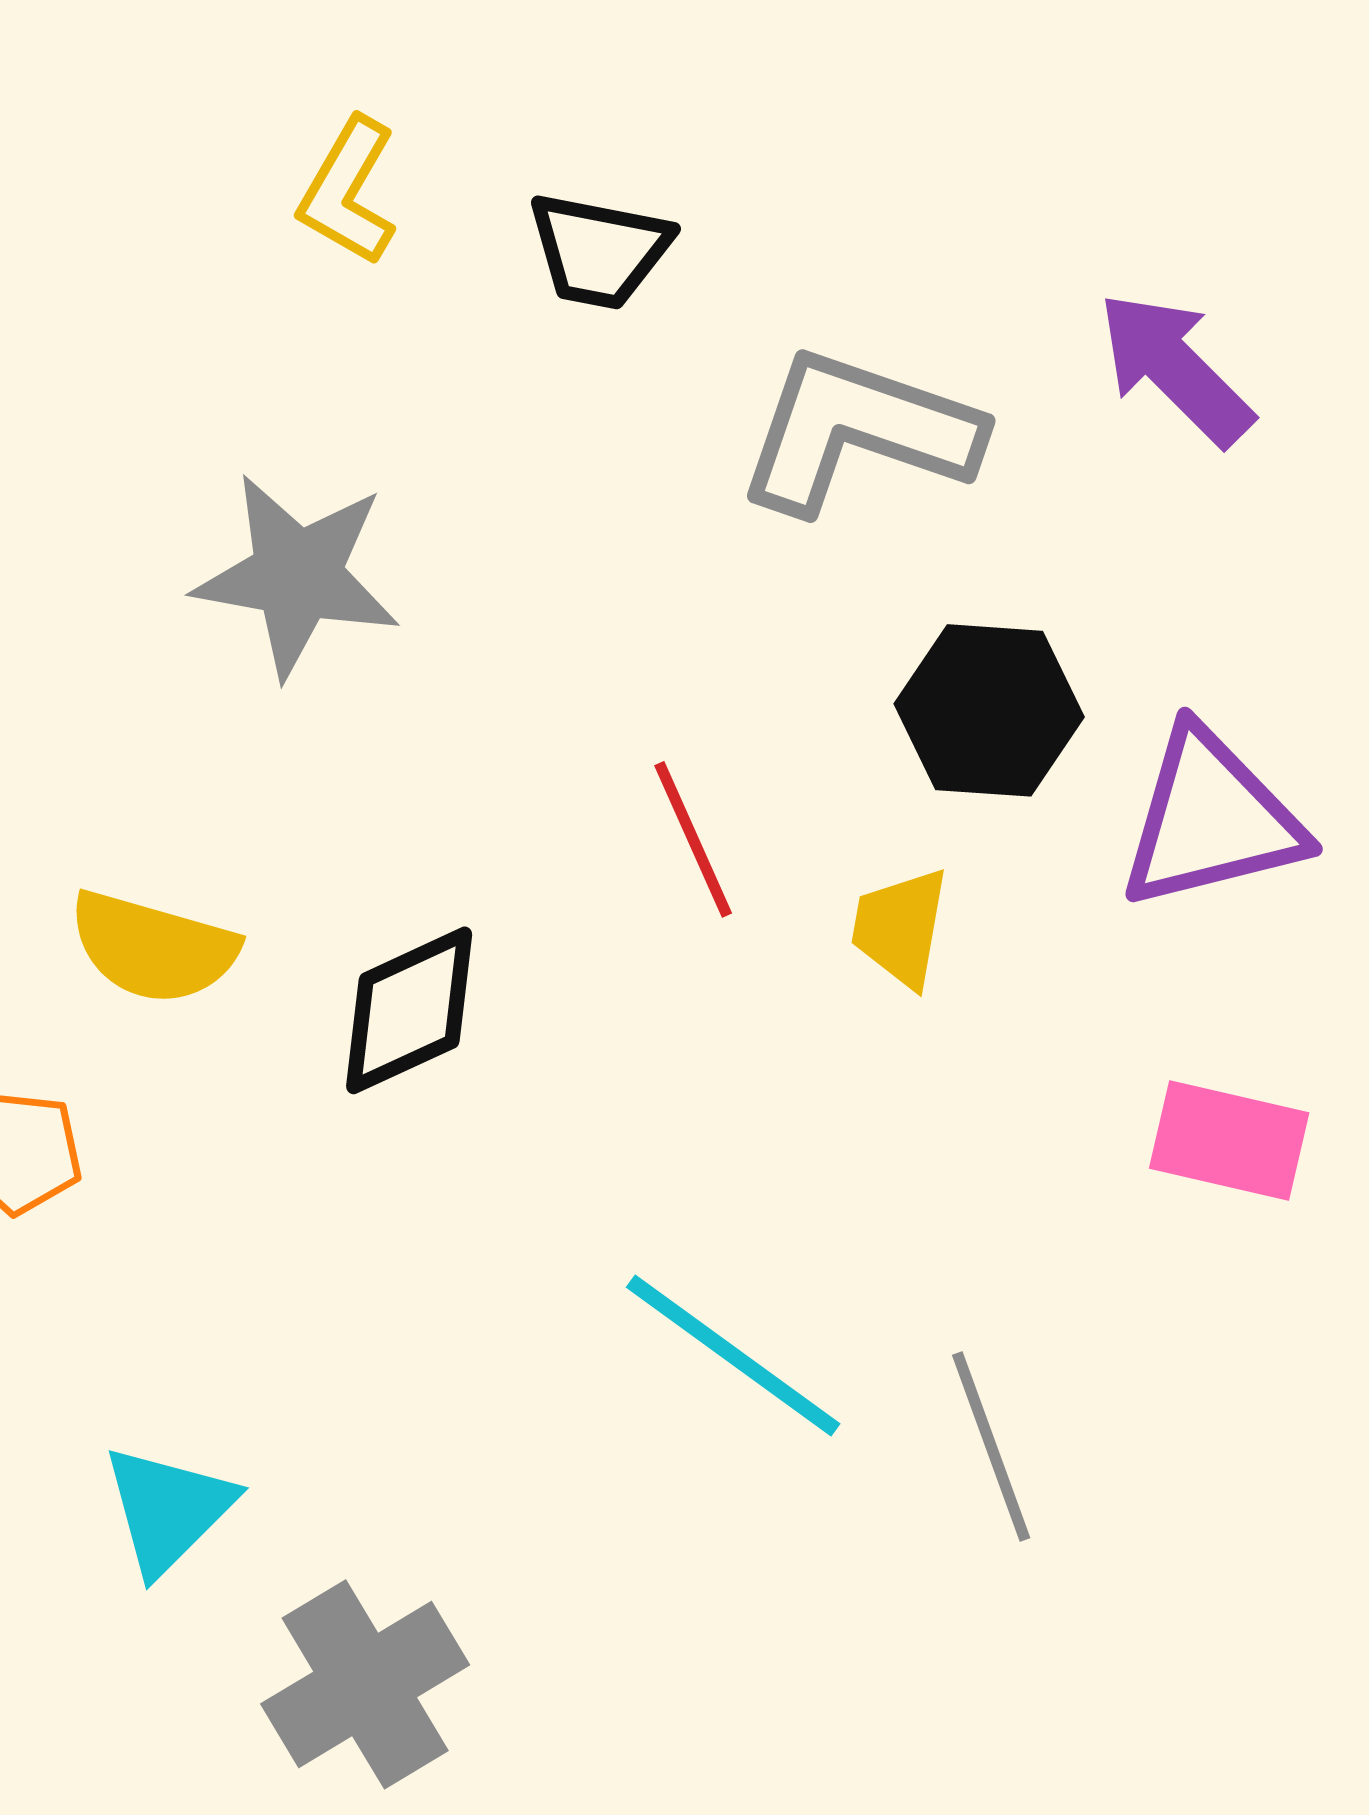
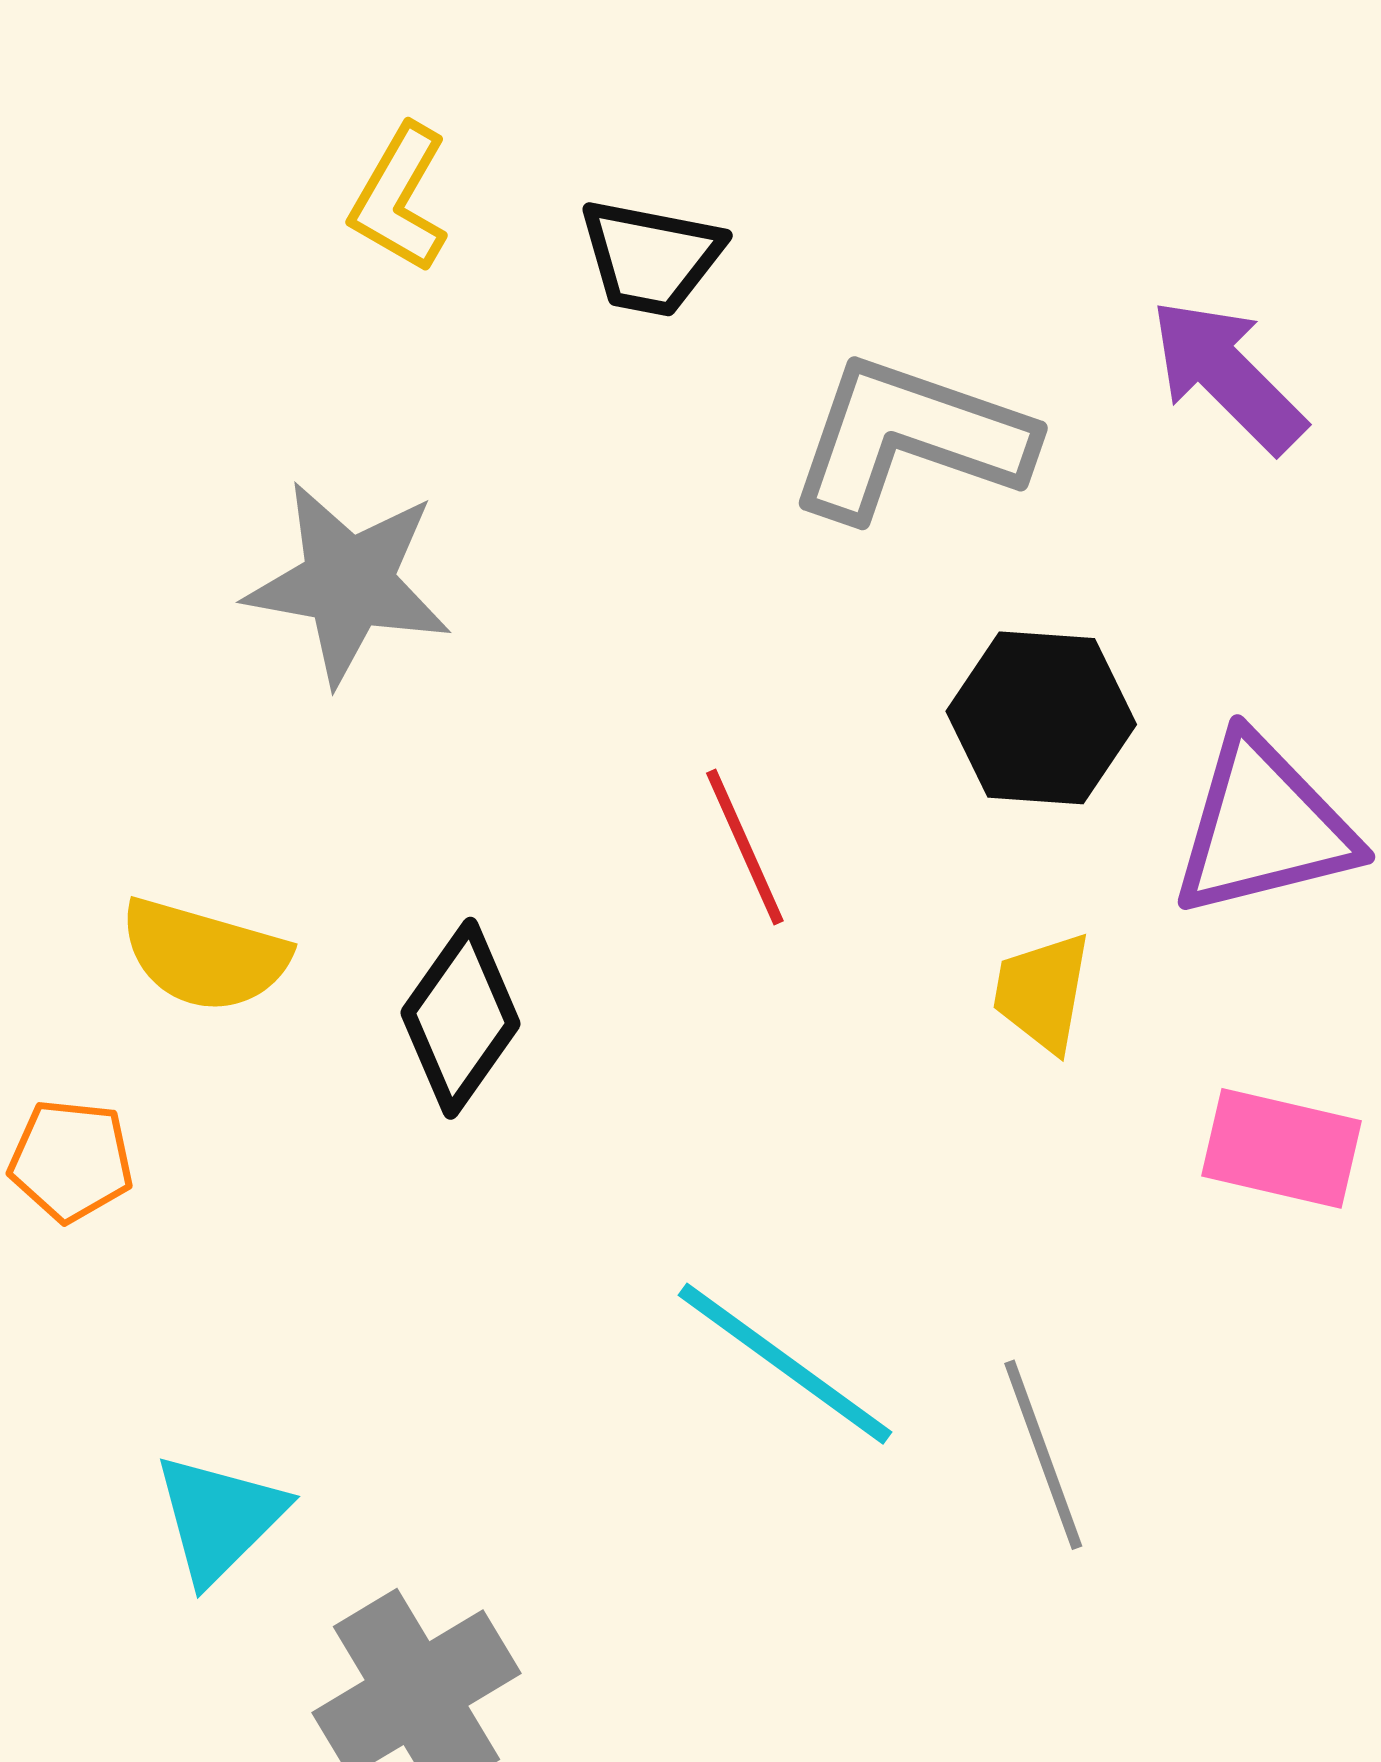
yellow trapezoid: (900, 927) -> (1042, 992), moved
black diamond: (409, 1010) -> (461, 1018), turned -30

